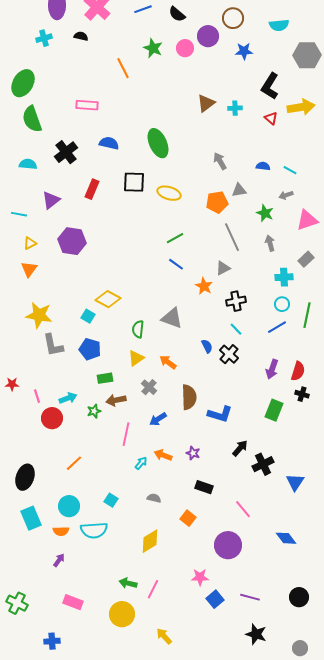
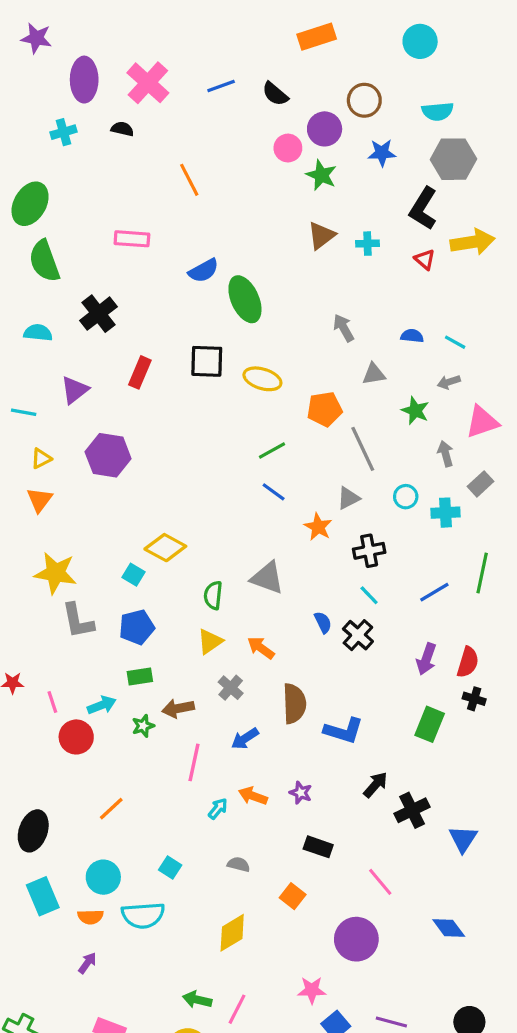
green star: (153, 48) -> (321, 175), moved
gray hexagon: (307, 55) -> (453, 159), moved
blue semicircle: (109, 143) -> (204, 271), moved, turned 138
orange pentagon: (217, 202) -> (325, 409), moved
gray arrow: (270, 243) -> (446, 454), moved
cyan circle: (282, 304) -> (406, 497), moved
blue pentagon: (90, 349) -> (137, 627), turned -30
green rectangle: (105, 378) -> (140, 677), moved

